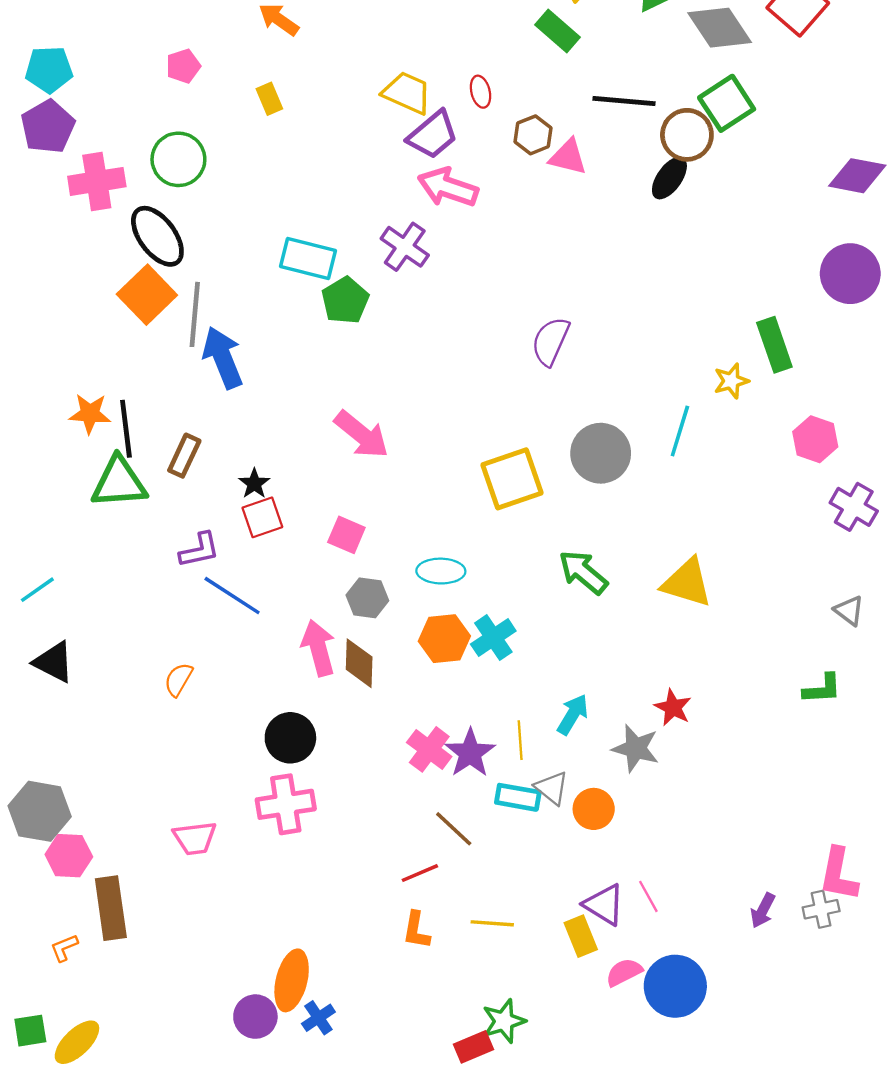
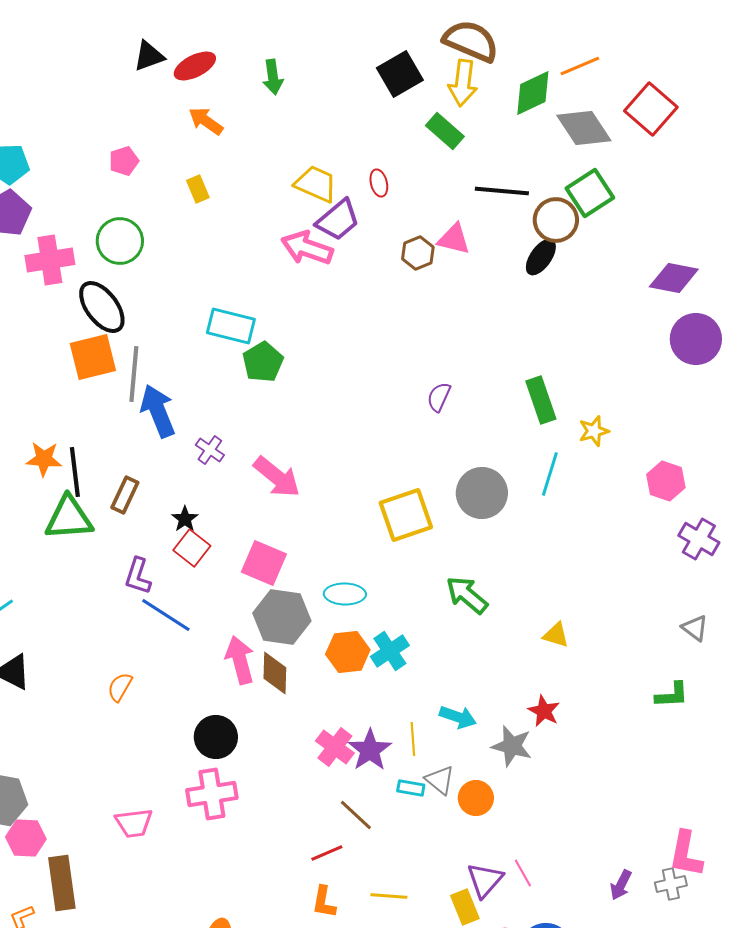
brown hexagon: (533, 135) -> (418, 253), moved
purple diamond: (857, 176) -> (674, 278), moved
pink arrow: (448, 187) -> (307, 248), moved
purple cross: (405, 247) -> (210, 450), moved, size x0.7
orange square: (147, 295) -> (93, 357), turned 30
purple semicircle: (550, 341) -> (439, 397), size x0.7
green rectangle: (774, 345) -> (541, 400), moved
red square: (262, 517) -> (192, 548), turned -33
pink square: (346, 535) -> (264, 563), size x1.4
purple L-shape: (199, 550) -> (138, 576), turned 120
yellow triangle: (687, 583) -> (556, 635), moved, size x0.6
gray hexagon: (367, 598) -> (282, 617), size x1.6
cyan arrow: (573, 714) -> (458, 717), turned 78
cyan rectangle: (518, 797) -> (411, 788), size x0.7
purple triangle: (604, 905) -> (485, 880), turned 39

